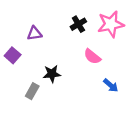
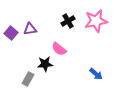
purple square: (13, 55) -> (11, 33), moved
pink semicircle: (92, 56) -> (59, 49), moved

